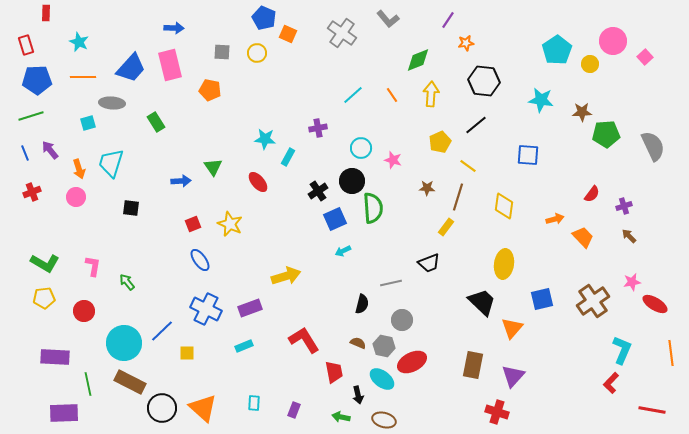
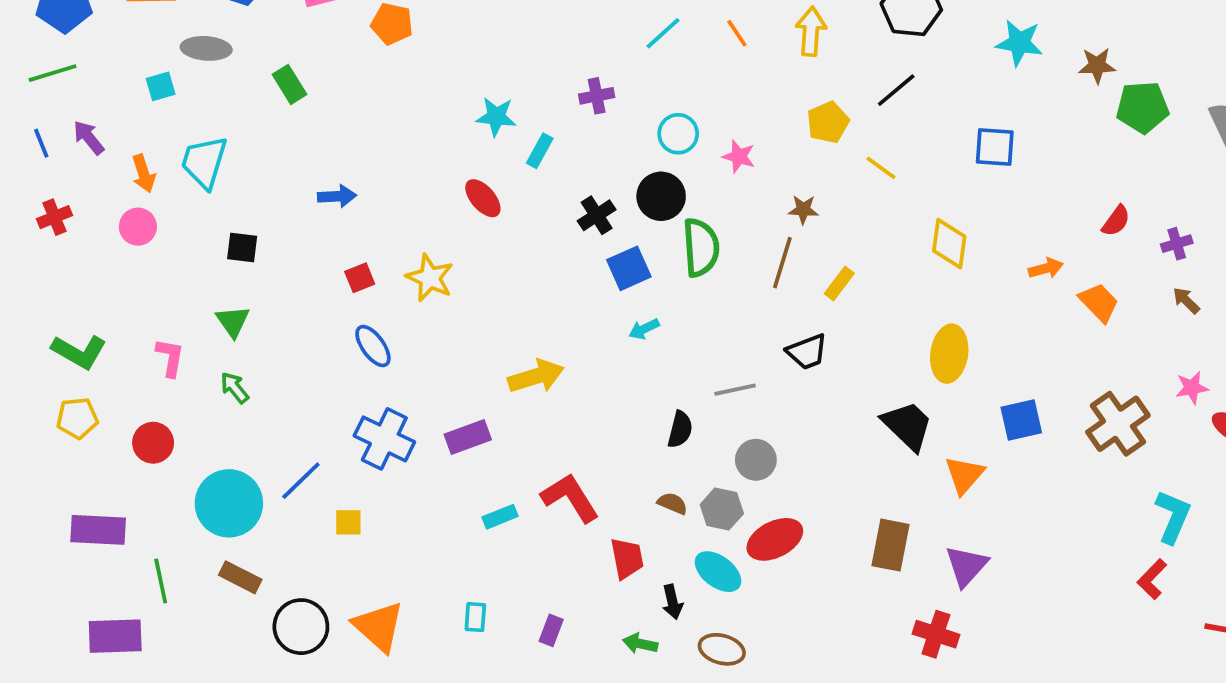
green triangle: (213, 167) -> (233, 321), moved
brown line: (458, 197) -> (782, 263), moved
cyan rectangle: (244, 346) -> (500, 517), moved
brown rectangle: (130, 382) -> (240, 577), size x0.7

